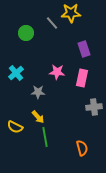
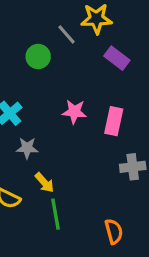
green circle: (26, 33) -> (38, 57), moved
purple rectangle: (84, 49) -> (117, 58), moved, turned -35
gray star: (38, 92) -> (27, 148), moved

